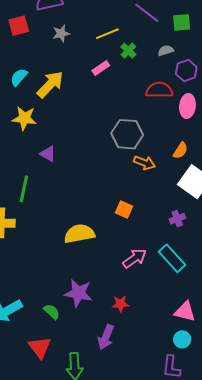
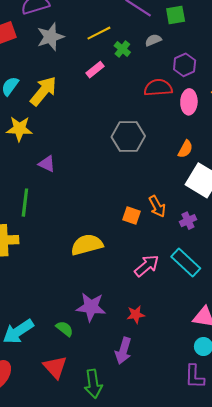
gray star: (61, 33) -> (50, 37), size x1.5
gray semicircle: (166, 51) -> (153, 40), moved
orange arrow: (144, 163) -> (157, 206), moved, turned 45

